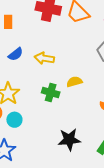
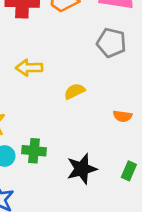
green cross: (51, 92) -> (34, 151), moved

